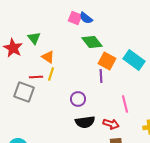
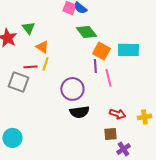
cyan rectangle: (134, 60) -> (128, 50), turned -35
purple circle: (78, 99) -> (72, 89), size x1.5
pink line: (125, 104) -> (108, 78), moved
red arrow: (111, 124) -> (117, 114), moved

